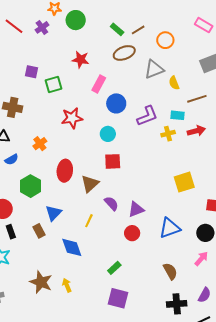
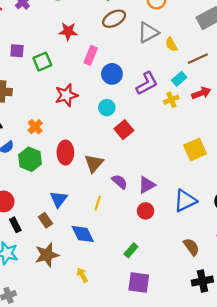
cyan rectangle: (177, 115) -> (179, 79), turned -40
red square: (113, 161) -> (124, 130), moved, turned -30
green hexagon: (30, 186) -> (30, 159), moved
brown star: (41, 282) -> (47, 255), moved, turned -30

